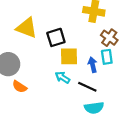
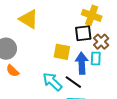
black square: (56, 37) -> (83, 33), moved
blue arrow: (93, 65) -> (82, 63), size x1.5
cyan arrow: (62, 77) -> (52, 82), moved, size x1.5

